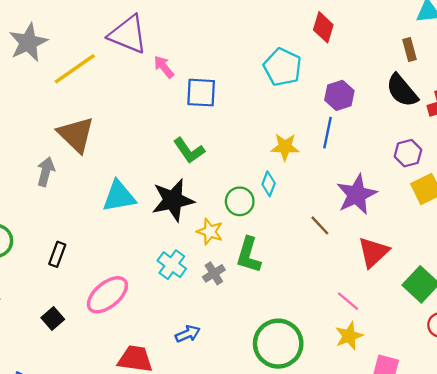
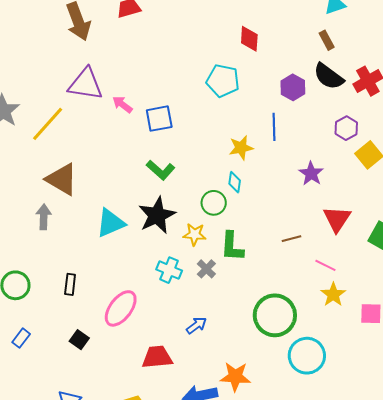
purple hexagon: (339, 95) -> (293, 87), moved
purple star: (357, 195) -> (311, 174), size x0.7
brown line: (320, 225) -> (292, 239), moved, turned -48

